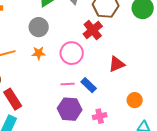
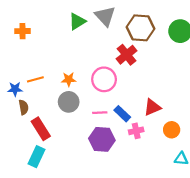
gray circle: (39, 27) -> (69, 102), moved
red triangle: (117, 64) -> (152, 107), moved
pink cross: (100, 116) -> (136, 131), moved

